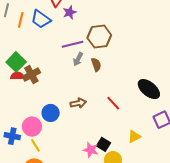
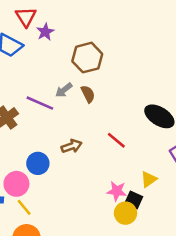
purple line: (73, 44) -> (40, 103), moved, turned 45
gray arrow: (78, 59) -> (64, 90), turned 32
black square: (103, 144) -> (134, 200), moved
pink star: (91, 150) -> (117, 191), moved

